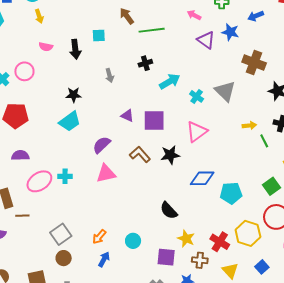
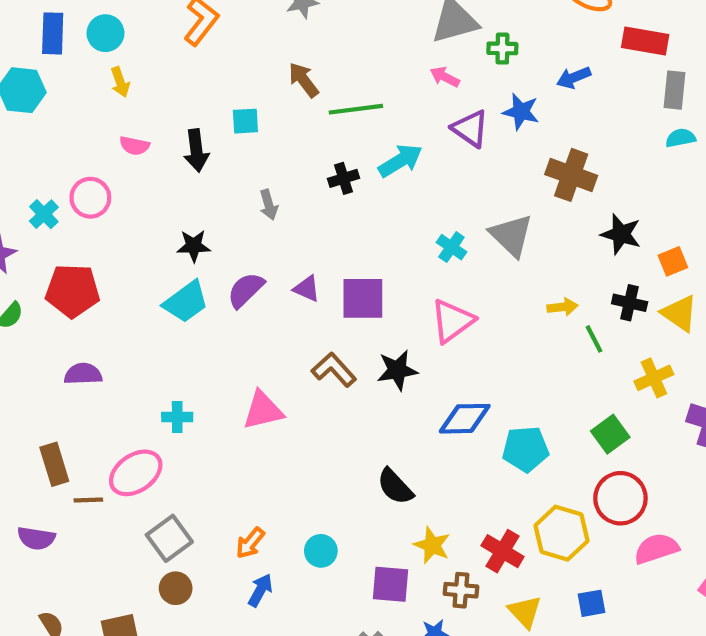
cyan arrow: (170, 81) -> (400, 161), moved
purple semicircle: (102, 145) -> (246, 290), moved
pink ellipse: (39, 181) -> (136, 473), moved
blue square: (262, 267) -> (591, 603), turned 32

